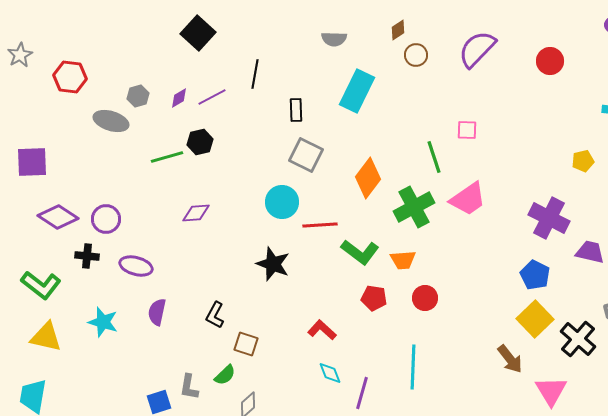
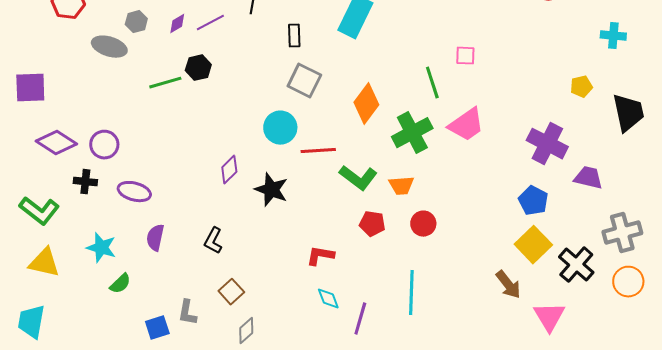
purple diamond: (196, 213) -> (229, 170), moved, turned -40
red L-shape: (322, 330) -> (320, 256), turned -32
brown square: (246, 344) -> (231, 292), moved, turned 30
green semicircle: (225, 375) -> (120, 284), moved

